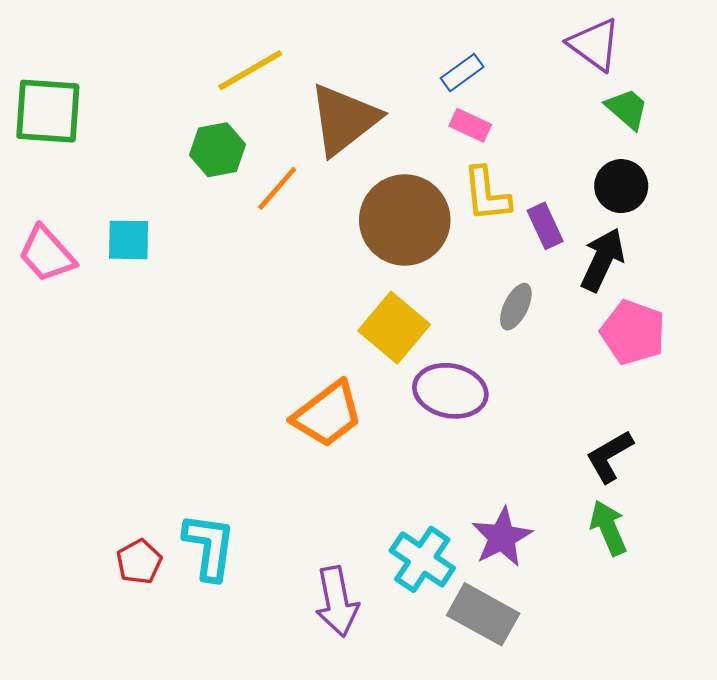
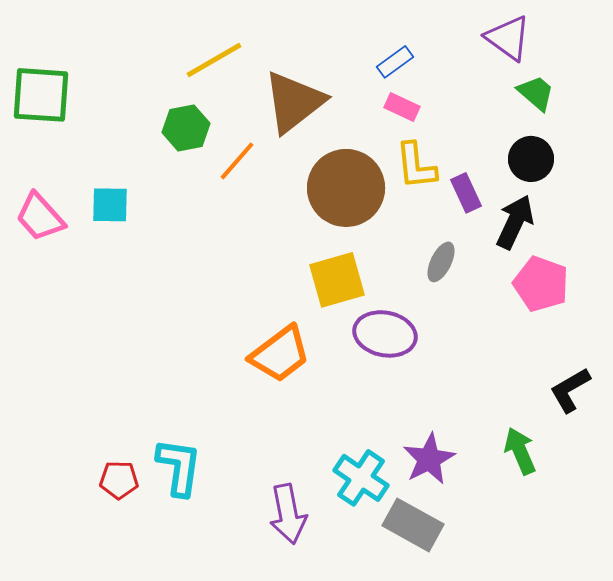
yellow square: (394, 328) -> (337, 280), turned 34
black L-shape: (610, 456) -> (570, 390), moved
red pentagon: (139, 562) -> (119, 480), turned 30

